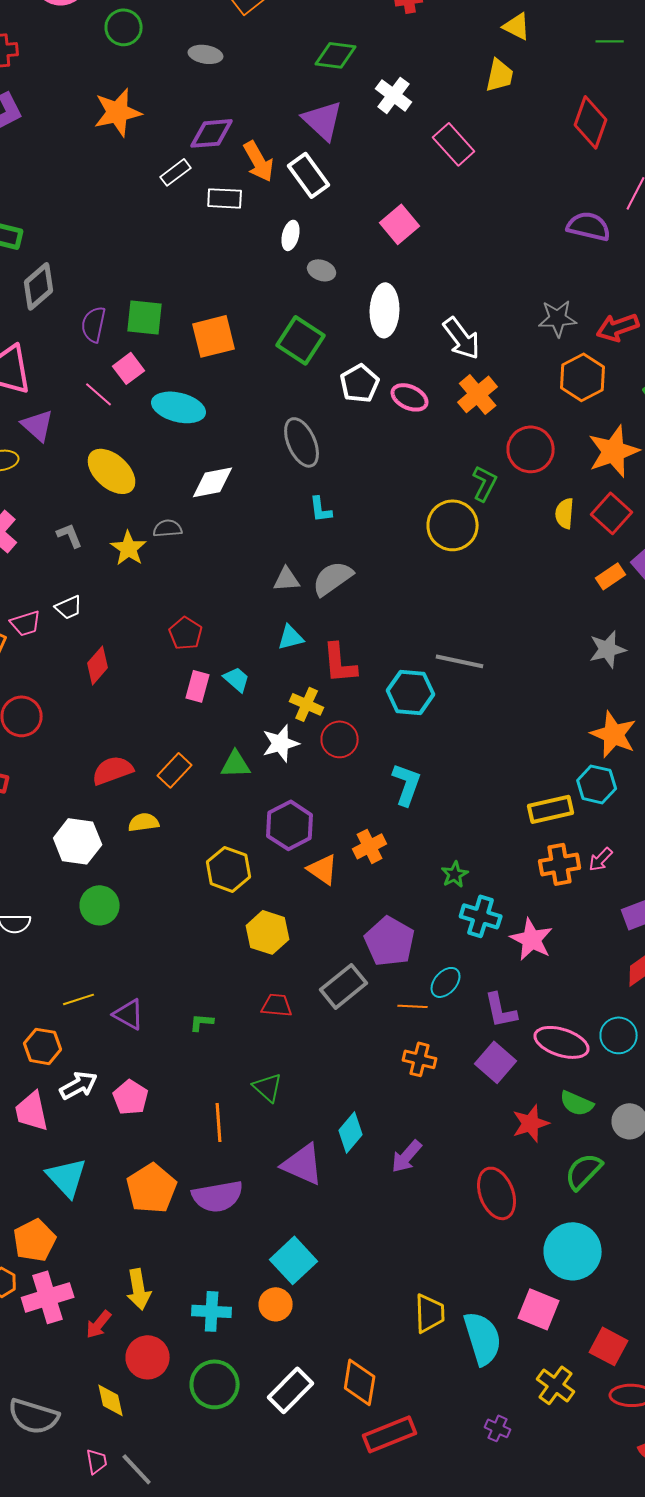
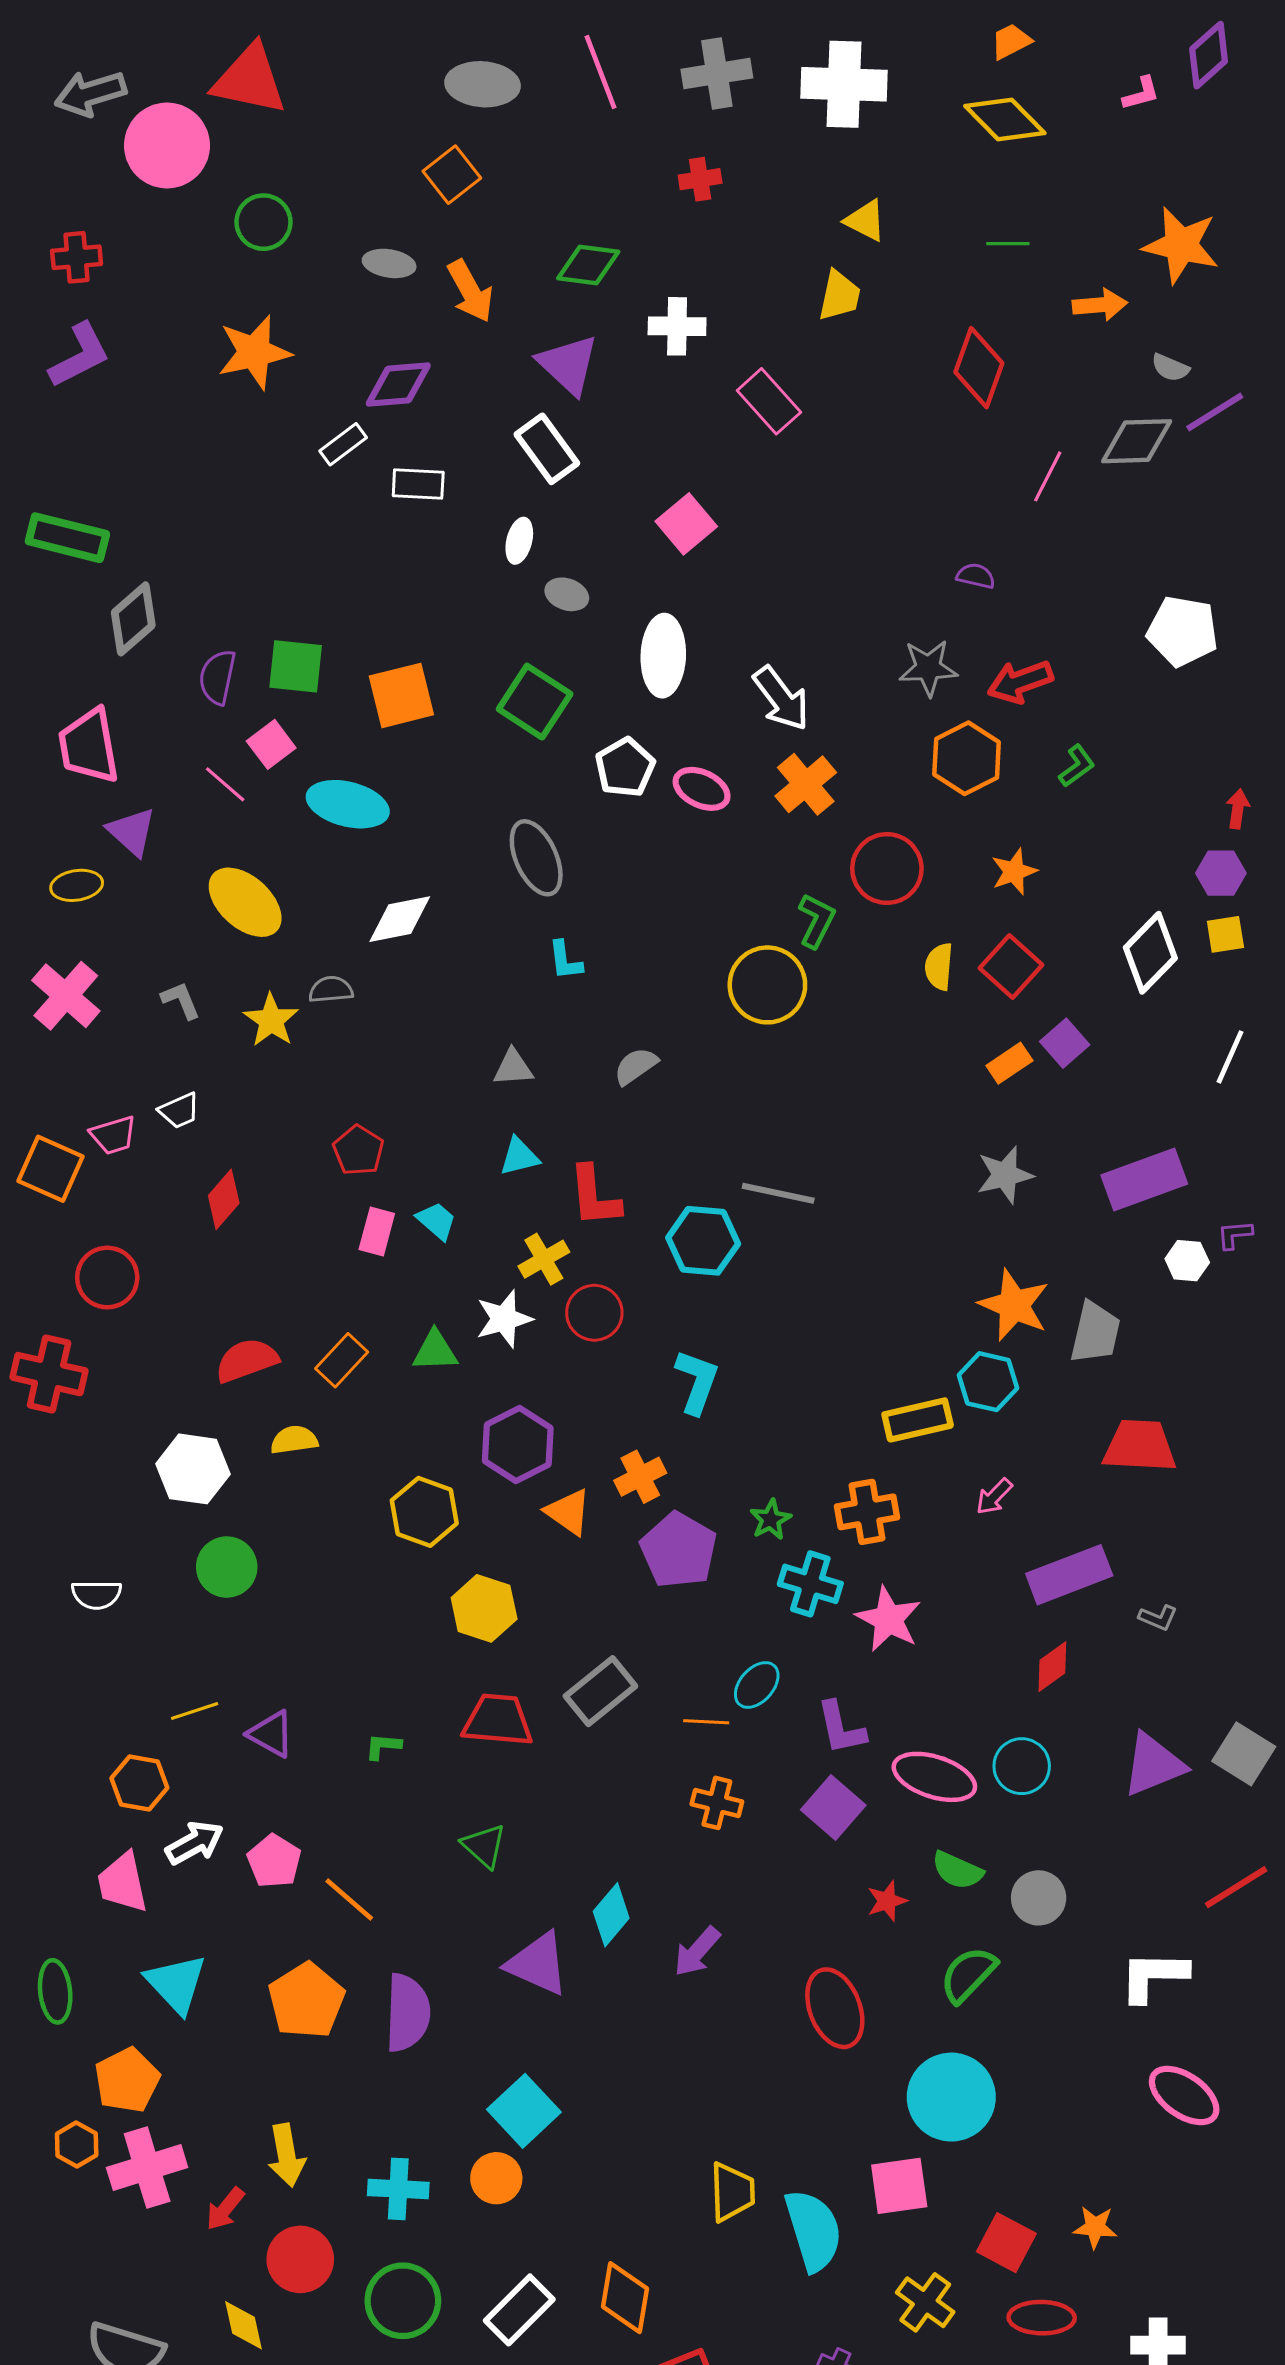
white cross: (394, 95) -> (677, 326), turned -36
orange arrow: (259, 161) -> (470, 291), moved
purple semicircle: (589, 226) -> (976, 576), moved, size x0.6
orange star: (614, 451) -> (1014, 872), size x0.6
gray semicircle: (333, 578) -> (636, 1066), moved, size x0.7
yellow cross: (307, 704) -> (544, 1259), turned 36
orange cross: (560, 864) -> (867, 1512), moved
purple pentagon: (390, 941) -> (679, 1550), moved
red trapezoid: (277, 1005) -> (498, 1720), size x1.5
orange line: (219, 1122) -> (349, 1899), moved, turned -45
red star: (531, 1123) -> (887, 1901), size x0.7
purple semicircle: (218, 1196) -> (407, 2013), turned -78
pink square: (539, 1309) -> (899, 2186), turned -30

